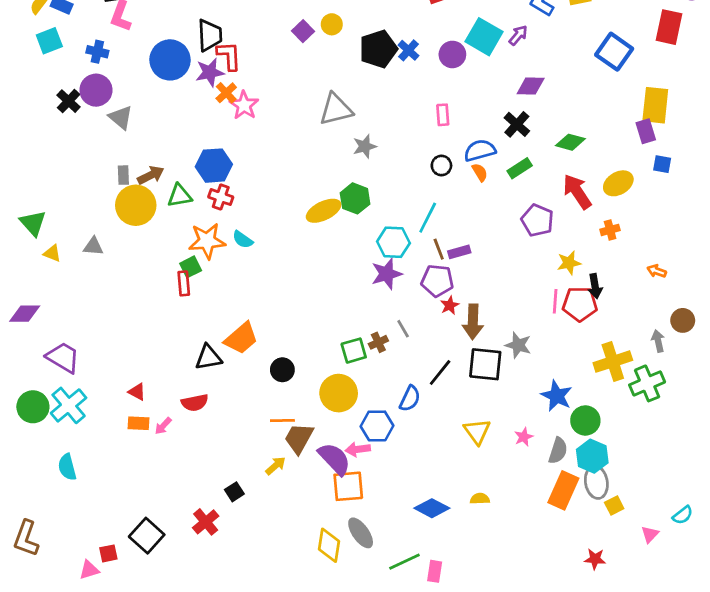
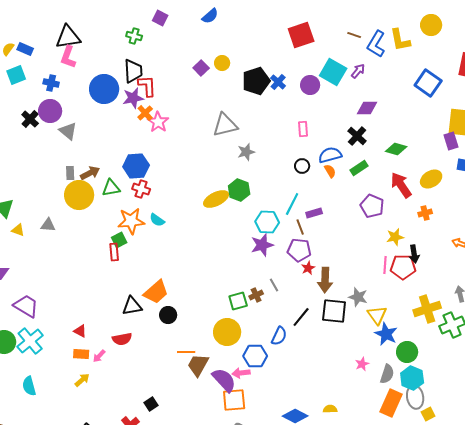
purple rectangle: (459, 252) -> (314, 213), moved
black circle: (282, 370) -> (168, 315), moved
yellow triangle: (477, 431) -> (377, 315), moved
yellow arrow: (276, 466) -> (82, 380), moved

